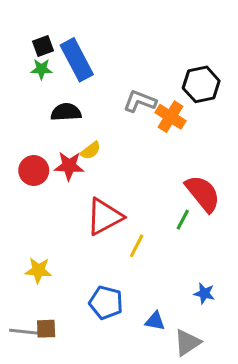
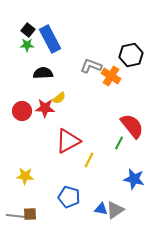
black square: (43, 46) -> (28, 30), turned -32
blue star: (204, 293) -> (134, 179), moved, size x1.5
gray triangle: (187, 343) -> (115, 210), moved

